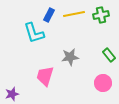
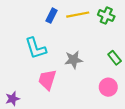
green cross: (101, 15) -> (106, 16), turned 35
cyan L-shape: (34, 33) -> (36, 48), moved

